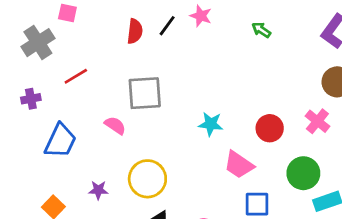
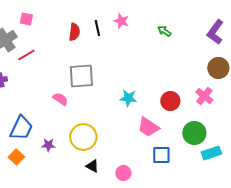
black line: (167, 26) -> (97, 28), turned -49
red line: (76, 76) -> (26, 55), moved
blue trapezoid: (60, 141) -> (21, 128), moved

